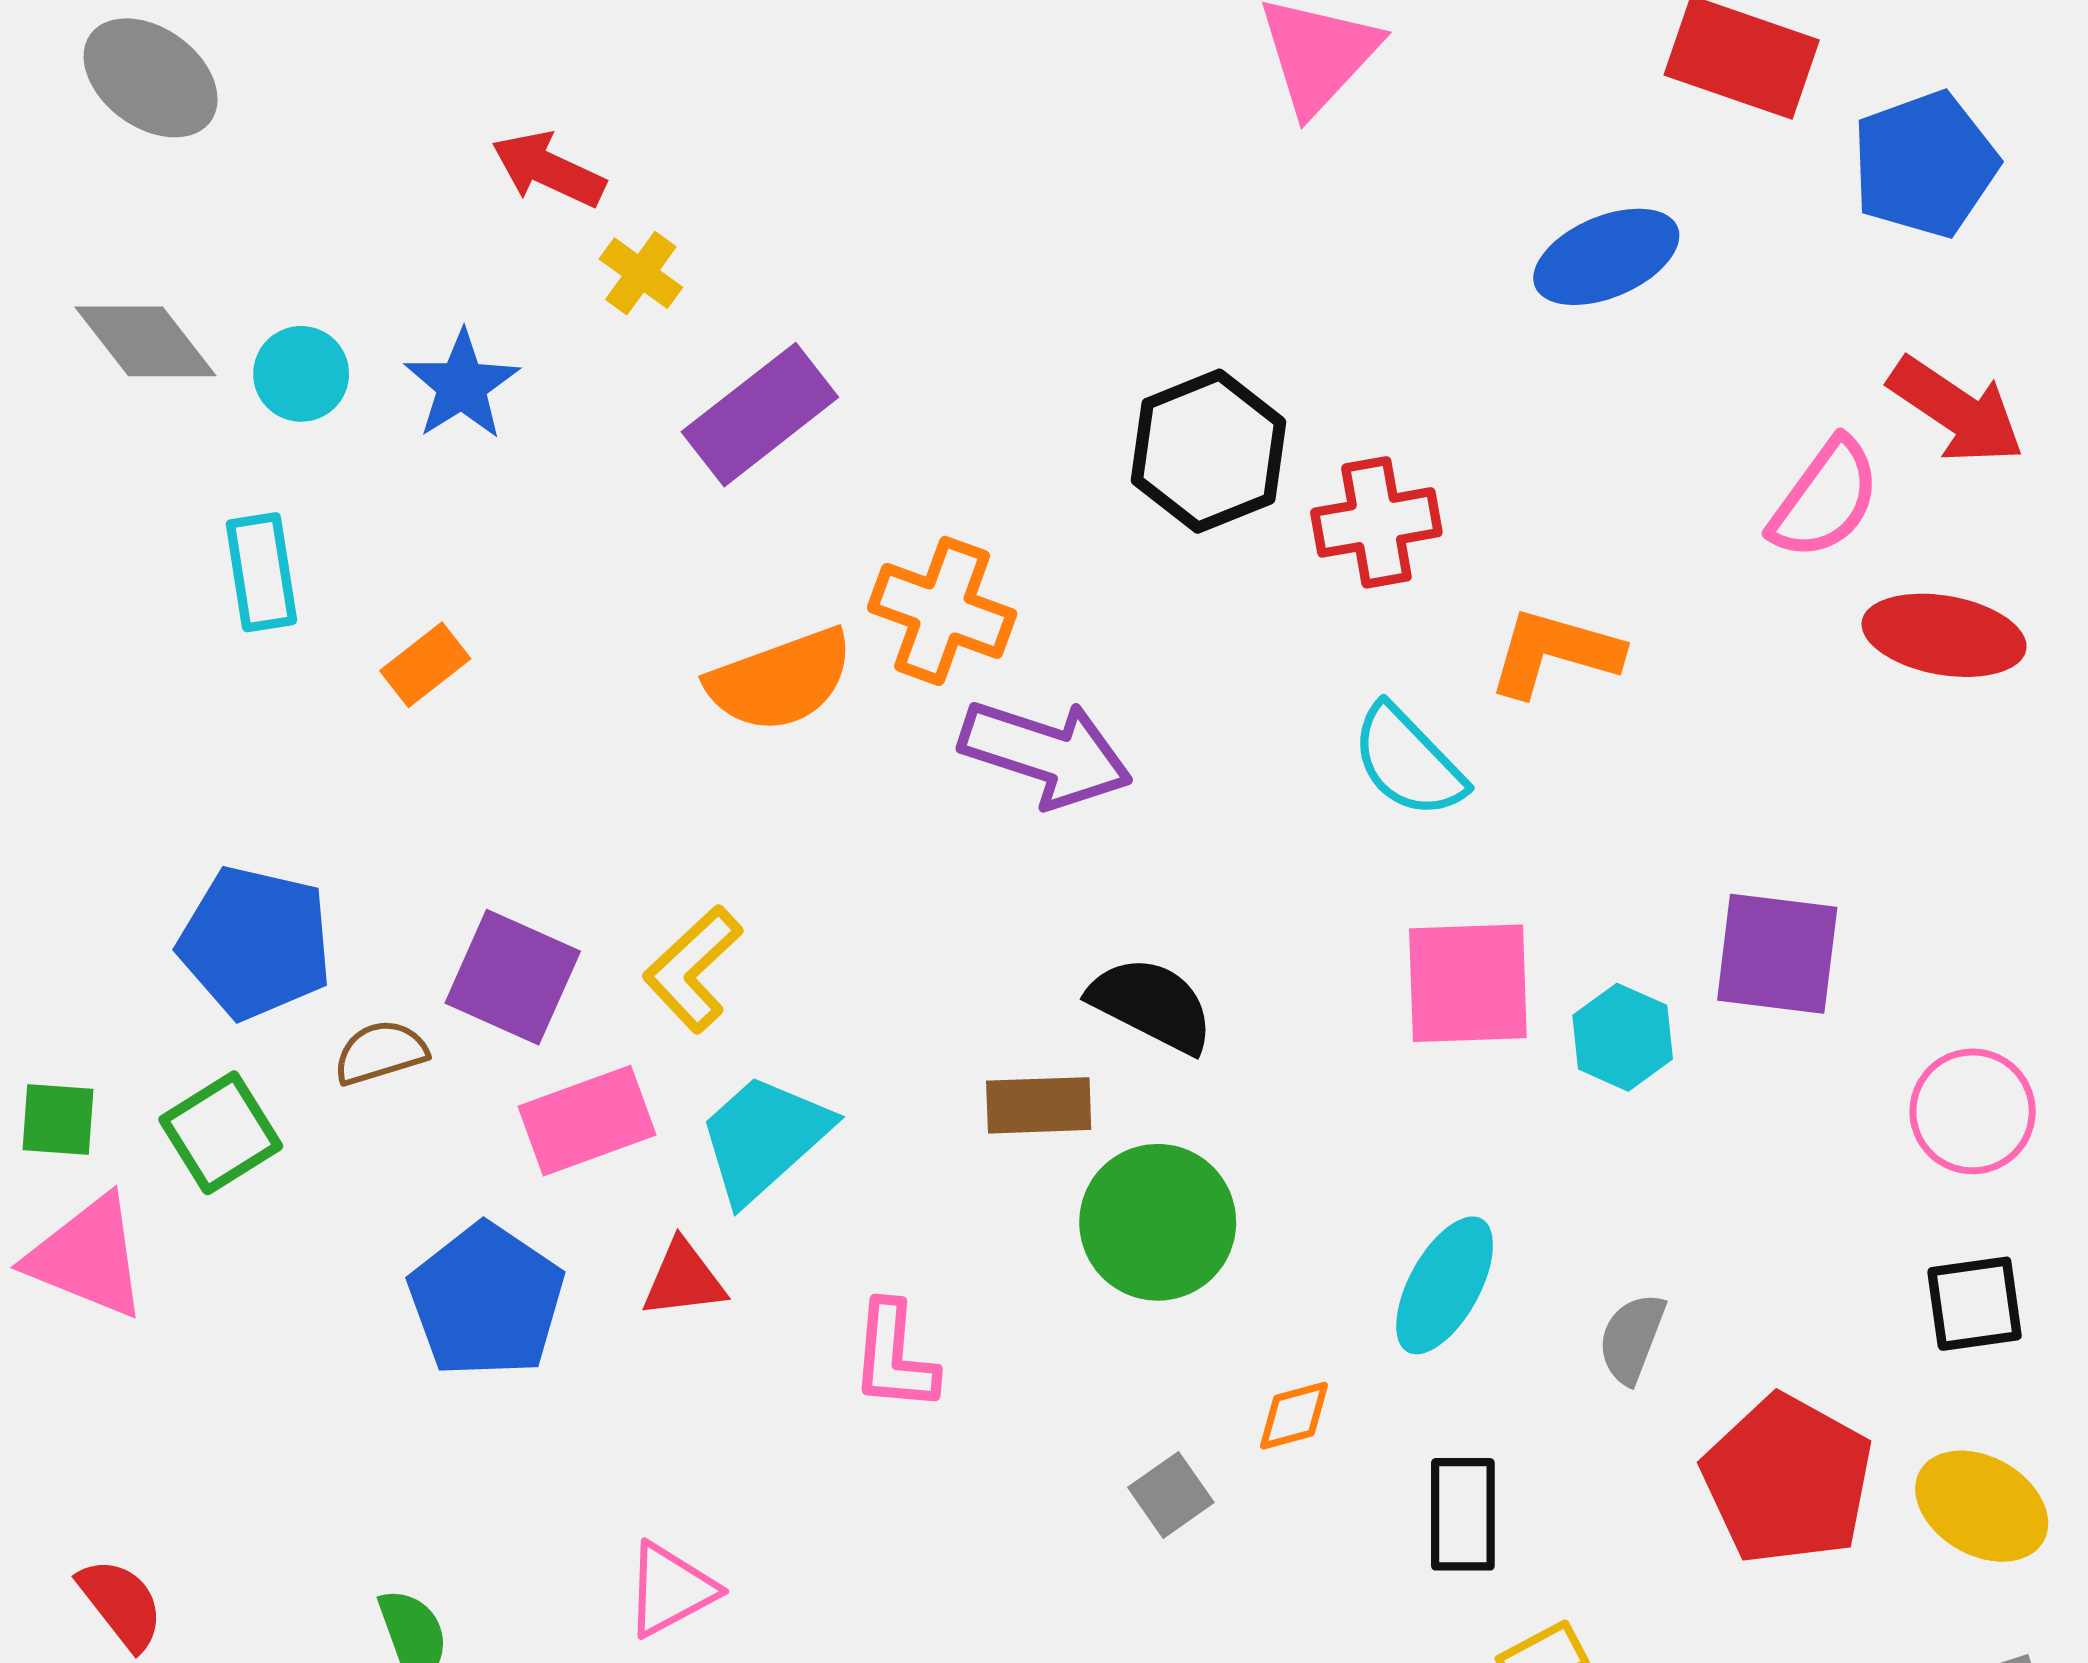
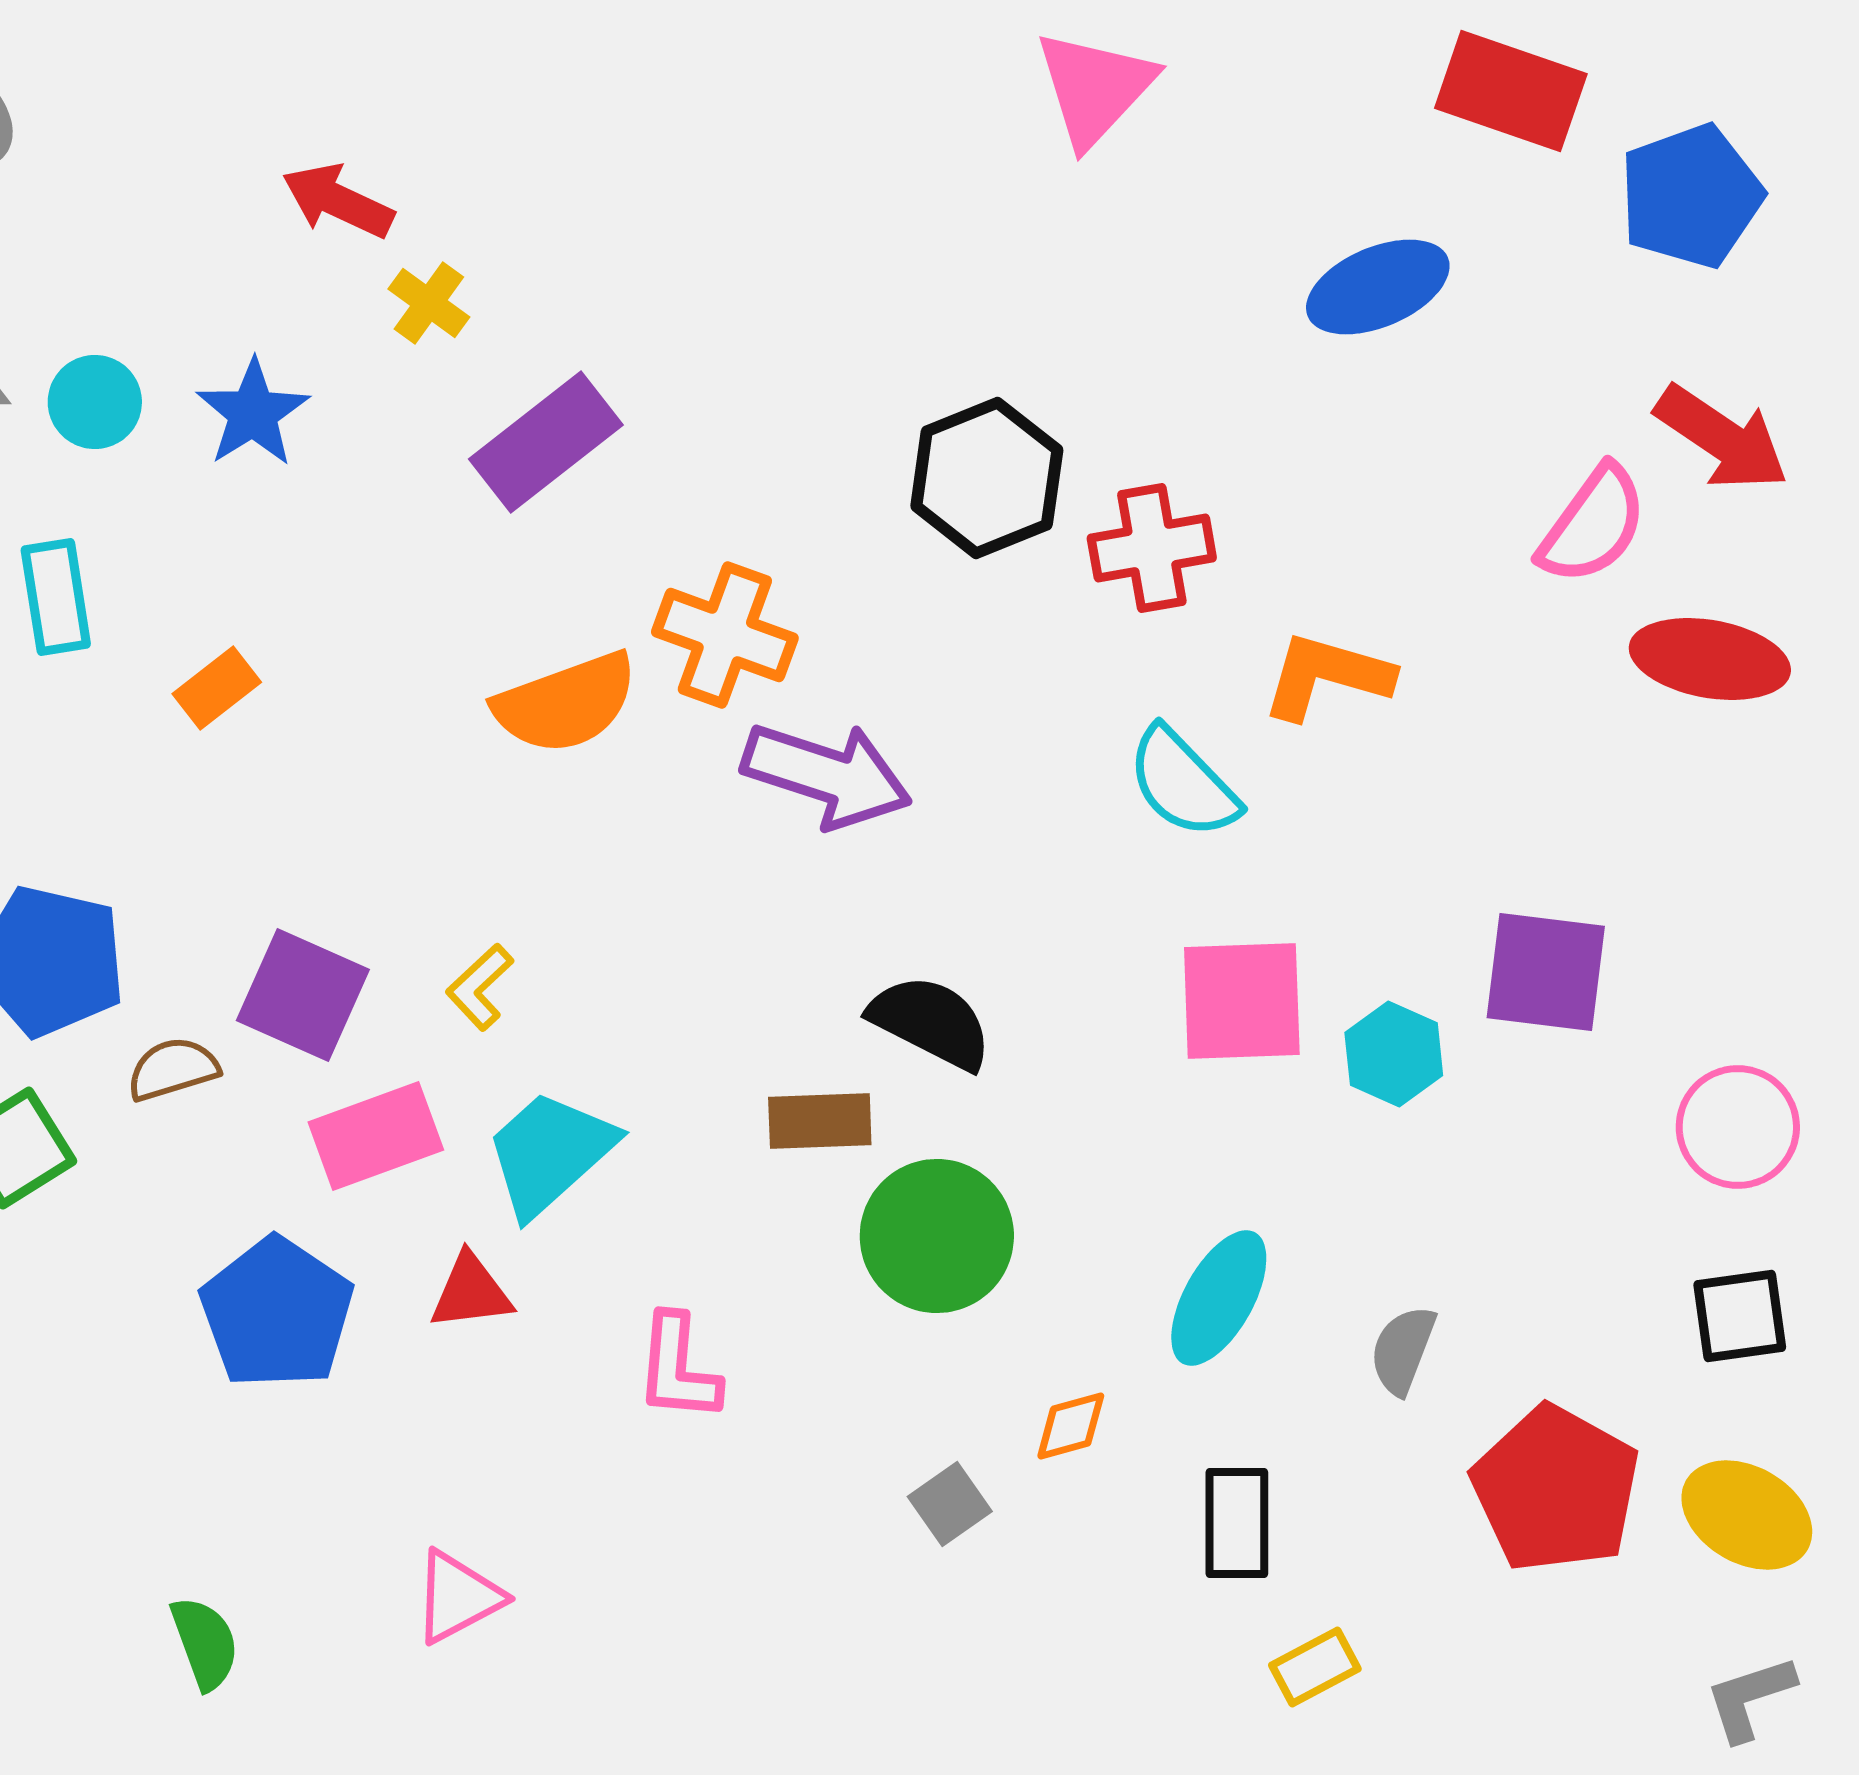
yellow L-shape: (693, 969) -> (480, 987), size x0.7

